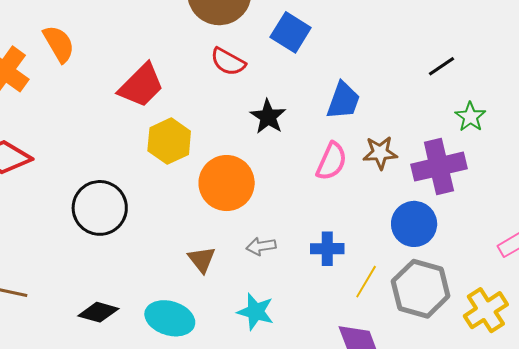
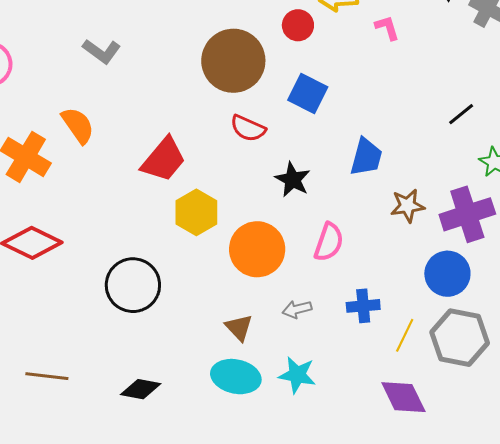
pink semicircle: (332, 161) -> (329, 242), moved
cyan ellipse: (170, 318) -> (236, 377), moved

